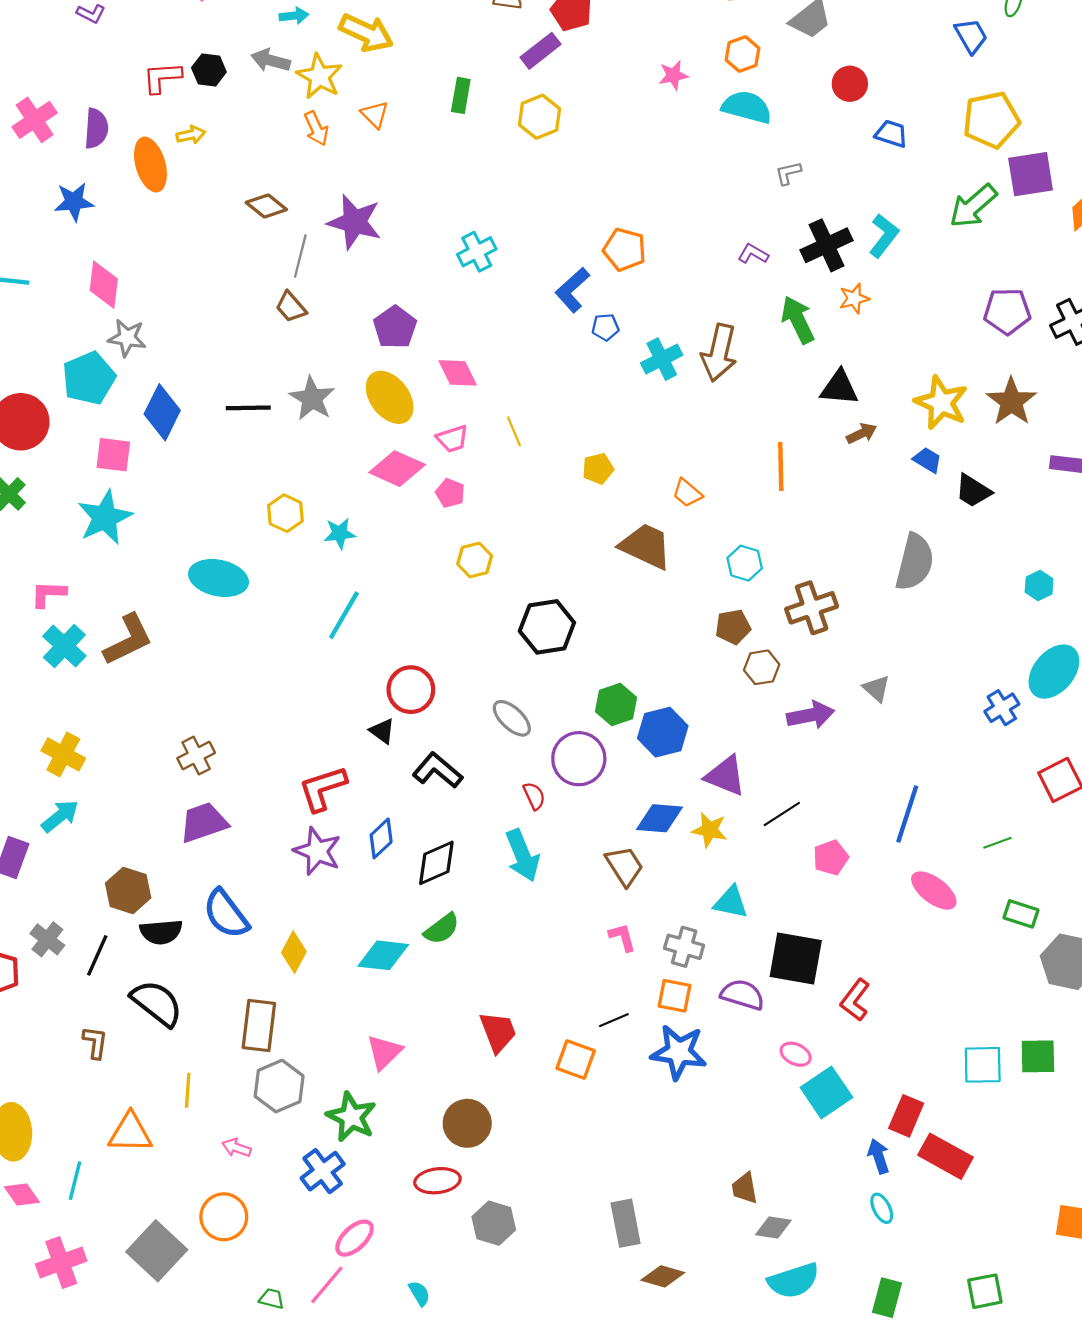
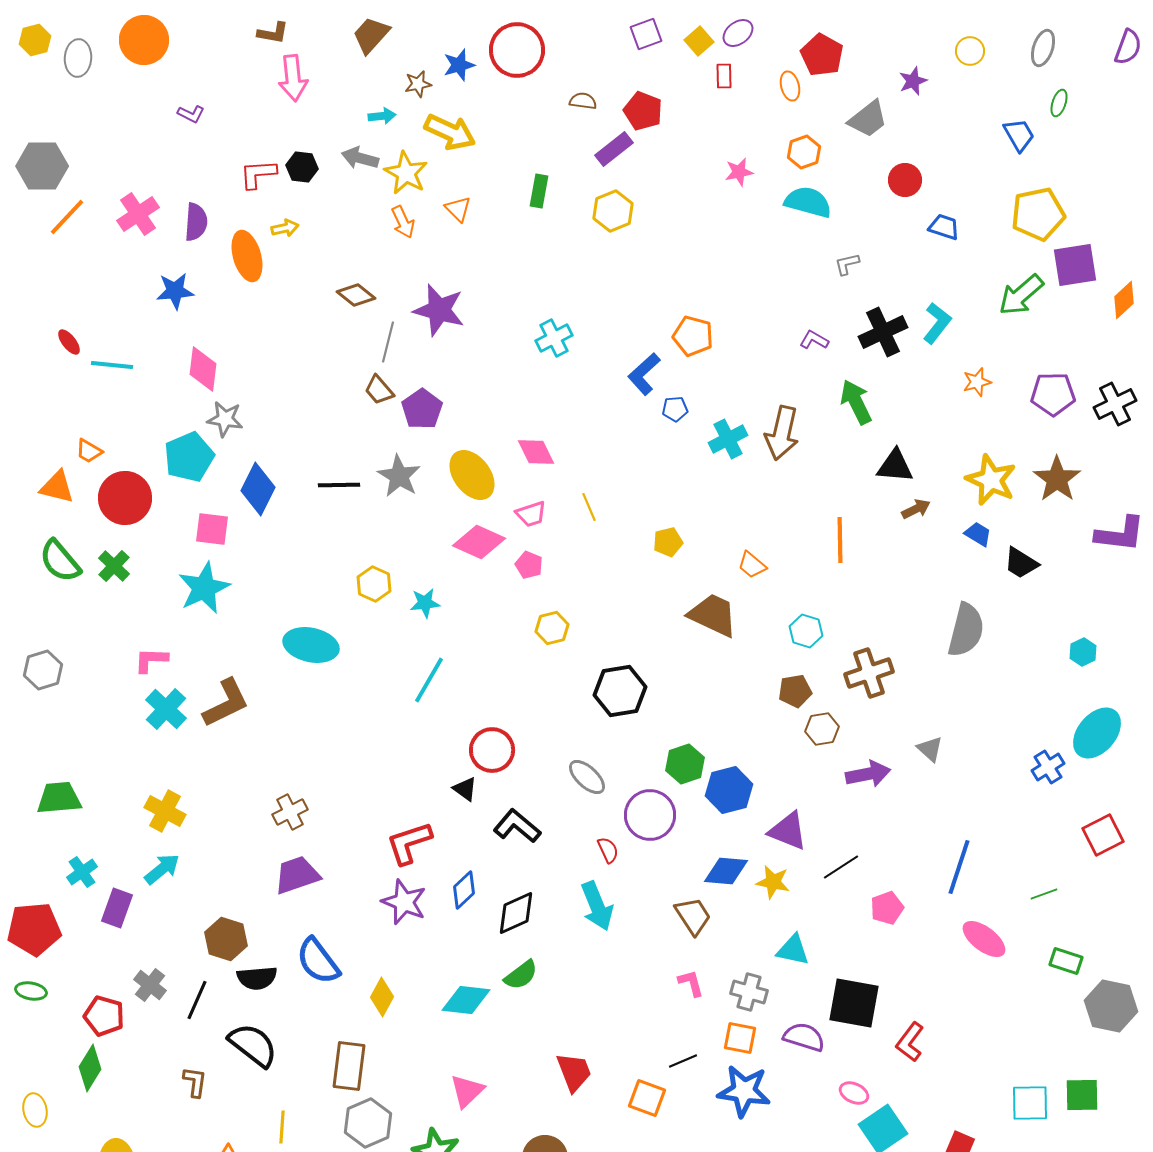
orange star: (854, 298) -> (977, 382), moved
purple pentagon: (395, 327) -> (422, 409), moved

